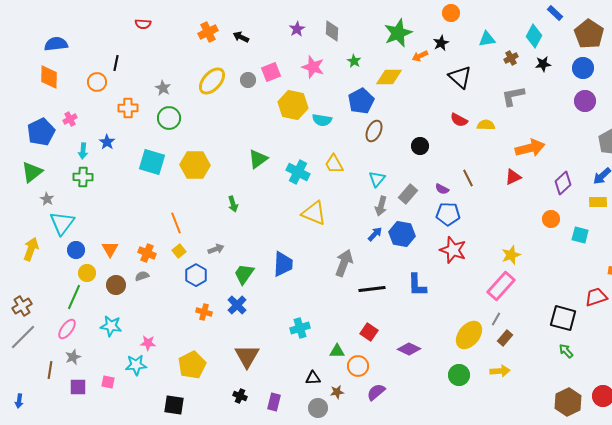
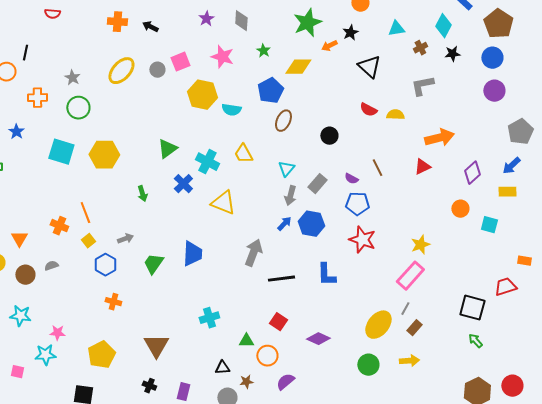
orange cross: (208, 32) -> (117, 22), turned 30
orange cross: (147, 253) -> (59, 226), moved
blue cross: (237, 305) -> (183, 184), moved

